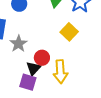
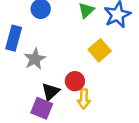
red circle: (42, 58) -> (75, 81), moved
yellow arrow: (60, 72) -> (84, 99), size x0.7

